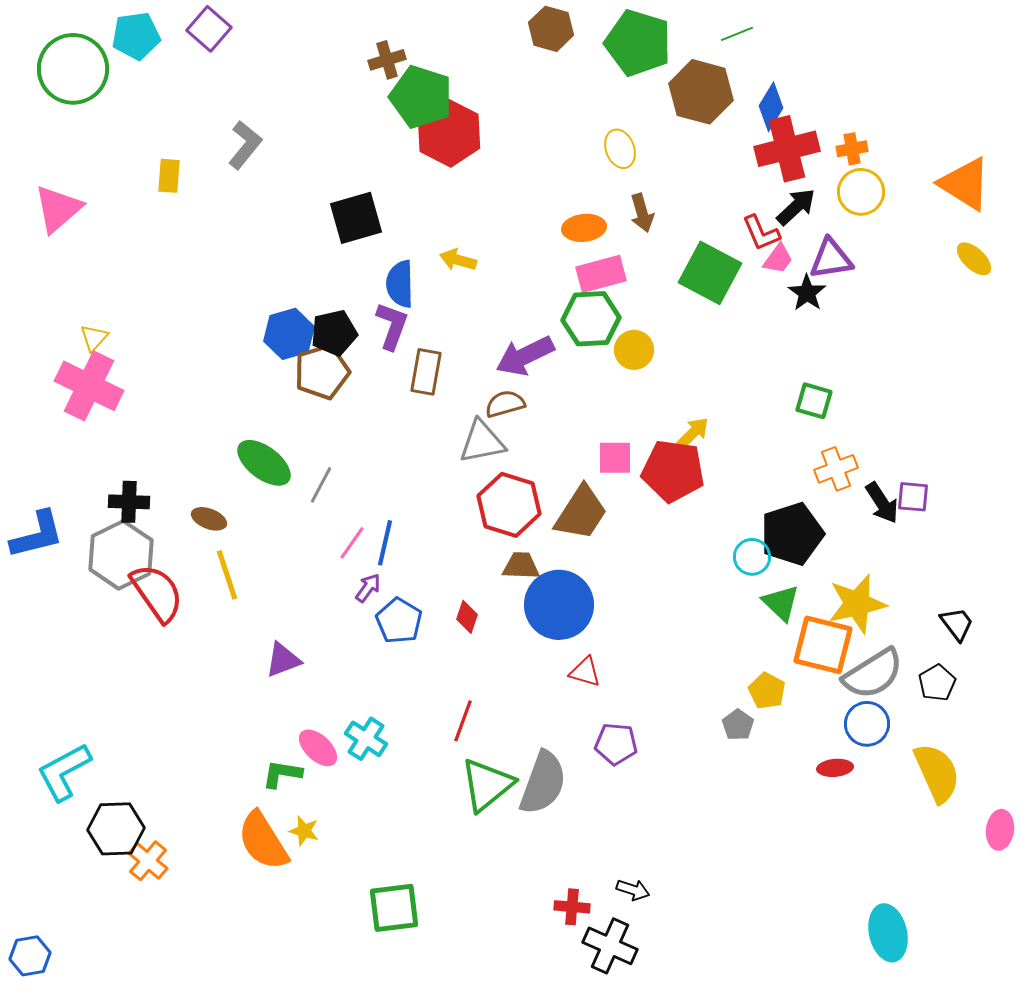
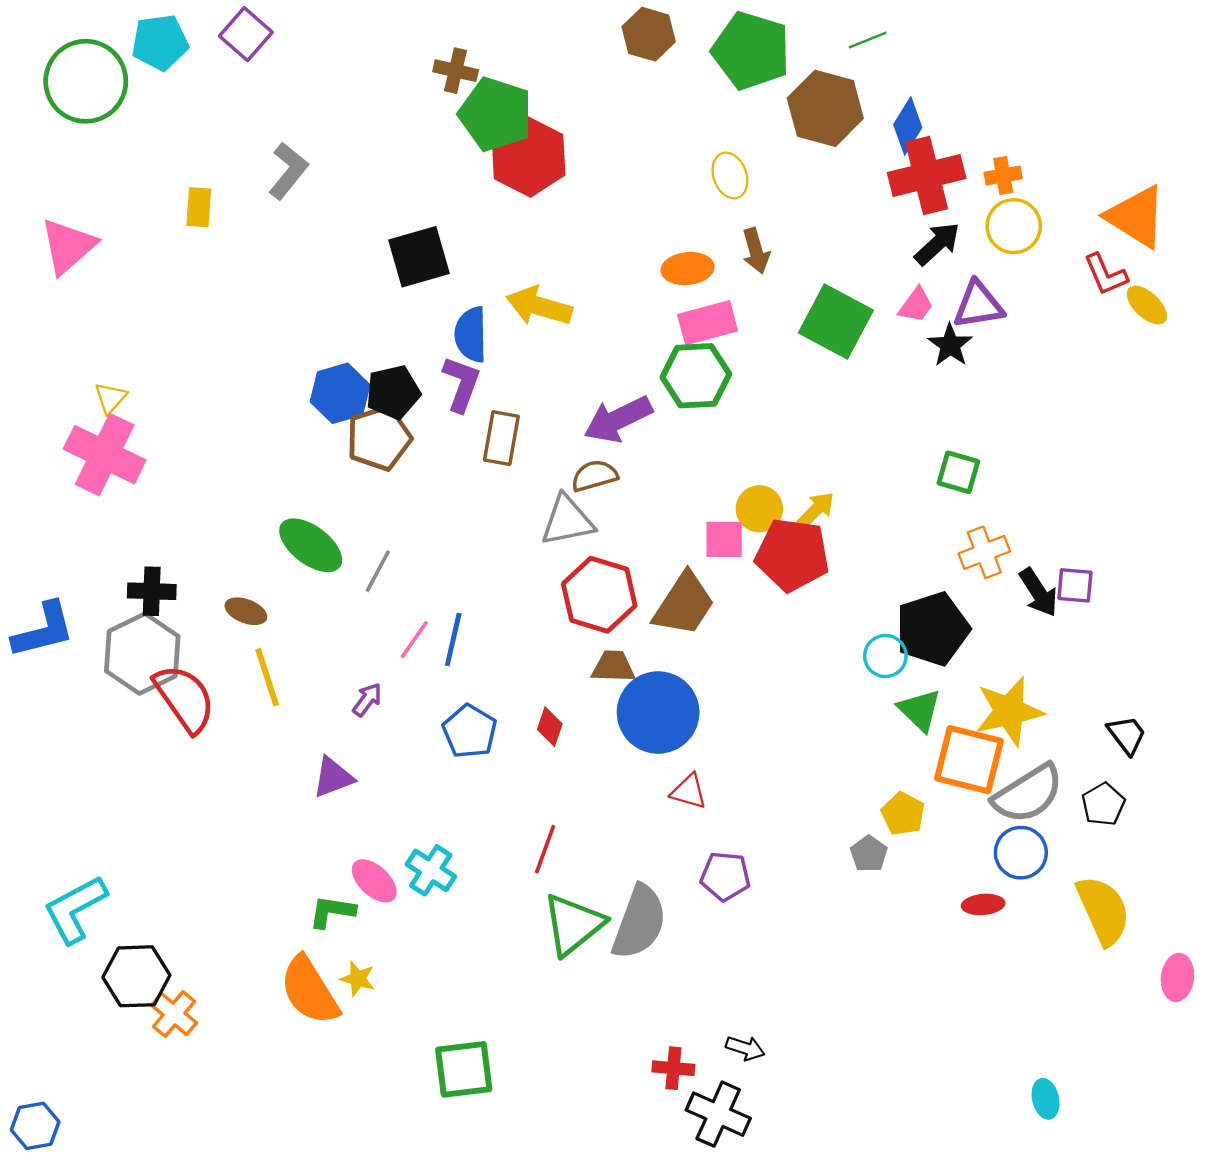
brown cross: (387, 60) -> (456, 71), turned 30
red L-shape: (761, 233) -> (1106, 274), moved
yellow arrow: (458, 260) -> (539, 306), size x1.5
yellow circle: (634, 350) -> (759, 509), moved
purple arrow: (368, 588) -> (367, 700), moved
cyan ellipse: (888, 933) -> (1046, 1099), size x0.6

